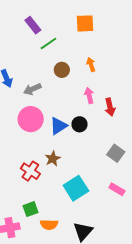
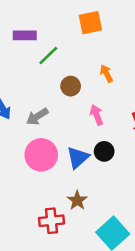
purple rectangle: (33, 25) -> (25, 35), turned -42
pink arrow: (89, 96) -> (97, 115), moved
red cross: (30, 171) -> (52, 221), turned -30

